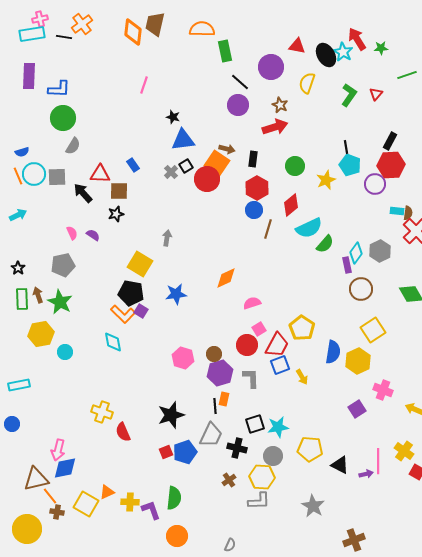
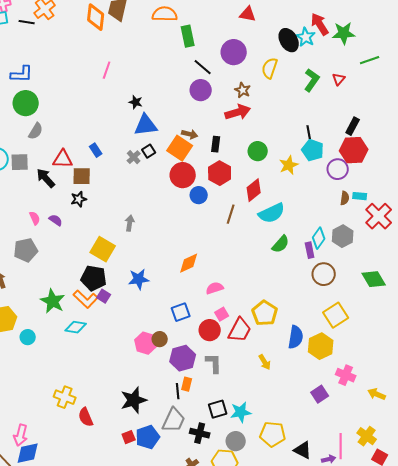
red triangle: (297, 46) -> (248, 14), moved
green star: (381, 48) -> (344, 33), size x1.6
red circle: (207, 179) -> (183, 175), moved
blue circle: (254, 210) -> (199, 195), moved
brown semicircle: (408, 213) -> (345, 198), moved
green semicircle: (325, 244) -> (281, 244), moved
green star: (60, 302) -> (53, 301), moved
cyan diamond: (113, 342) -> (76, 327), turned -70
brown circle: (214, 354) -> (160, 339), moved
blue square: (280, 365) -> (181, 312), moved

